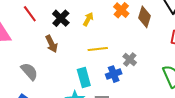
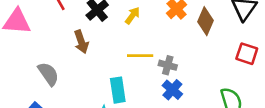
gray cross: (130, 59) -> (168, 65), moved, turned -32
blue cross: (114, 74) -> (172, 90), moved, turned -35

